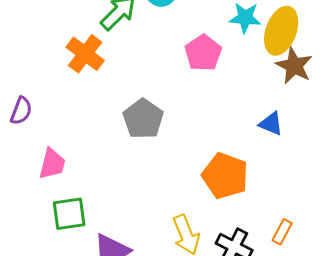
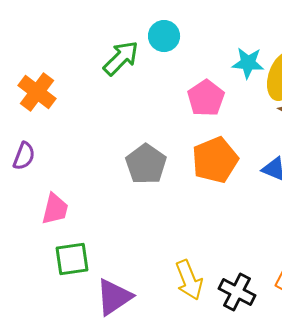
orange cross: (85, 54) -> (37, 92), moved
orange pentagon: (225, 176) -> (215, 160), moved, turned 30

